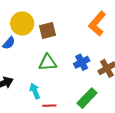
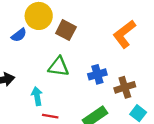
brown square: (47, 31) -> (66, 30), turned 30

